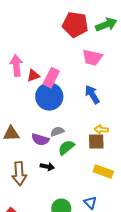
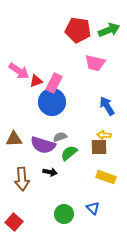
pink arrow: (16, 66) -> (19, 71), turned 130
blue arrow: (92, 95) -> (107, 106), moved
purple semicircle: (40, 140) -> (43, 145), size x1.4

